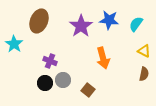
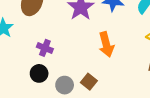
gray circle: (63, 80) -> (65, 85), moved

